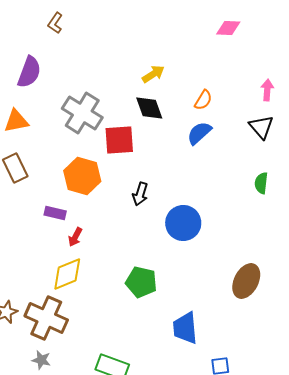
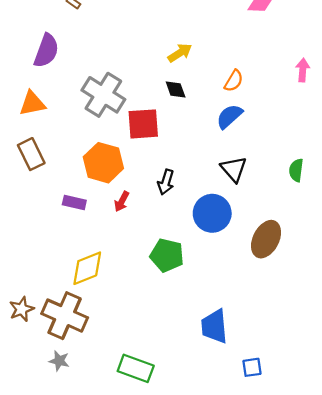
black diamond: (149, 108) -> (176, 89), size x0.7
black triangle: (261, 127) -> (234, 169), moved
red arrow: (75, 237) -> (122, 201), moved
brown ellipse: (246, 281) -> (266, 239), moved
green pentagon: (141, 282) -> (167, 255), moved

